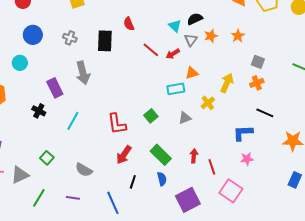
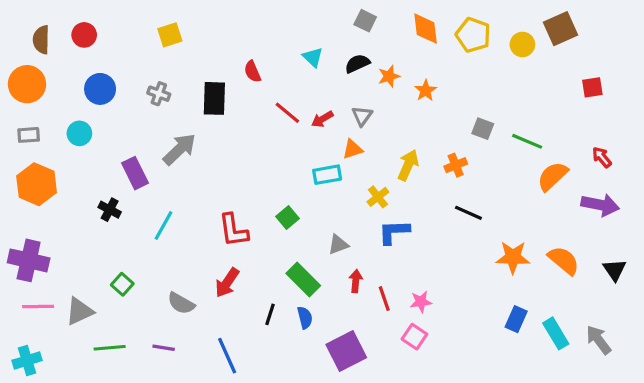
cyan triangle: (175, 26) -> (313, 57), moved
orange star: (211, 36) -> (389, 76), moved
gray triangle: (191, 40) -> (362, 116), moved
gray square: (258, 62) -> (483, 129), moved
gray arrow: (83, 73) -> (179, 149), turned -120
gray triangle: (185, 118) -> (338, 245), moved
blue L-shape: (243, 133) -> (394, 232), moved
red arrow: (124, 155) -> (227, 283), moved
pink star: (247, 159) -> (421, 302), moved
black line: (133, 182) -> (270, 314), moved
pink square: (231, 191) -> (414, 337), size x0.7
green line: (39, 198) -> (110, 348), turned 54

